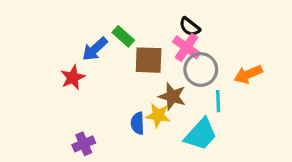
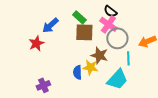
green rectangle: (123, 36) -> (79, 17), moved

